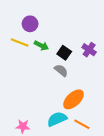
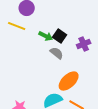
green arrow: (41, 46) -> (46, 36), moved
purple cross: (89, 50) -> (84, 44), moved, turned 32

